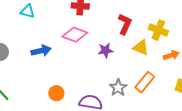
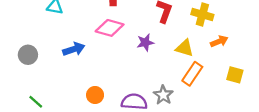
yellow triangle: (141, 48) -> (184, 48), moved
gray star: (118, 88) -> (163, 95), moved

